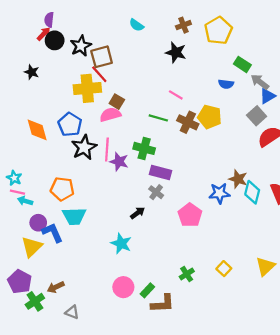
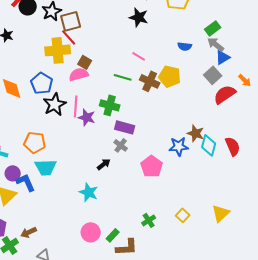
green rectangle: (242, 64) -> (213, 28), moved, turned -70

